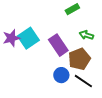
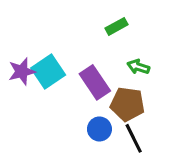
brown pentagon: (79, 59) -> (127, 104), turned 30
black line: (83, 81) -> (134, 138), turned 30

